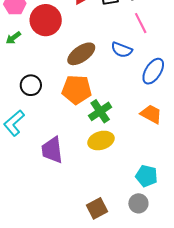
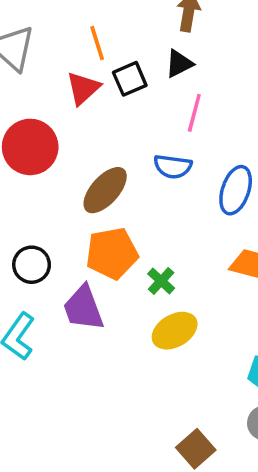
pink line: (141, 23) -> (194, 113), turned 55
green cross: (100, 111) -> (161, 281), size x0.7
purple trapezoid: (52, 150) -> (83, 308), moved

